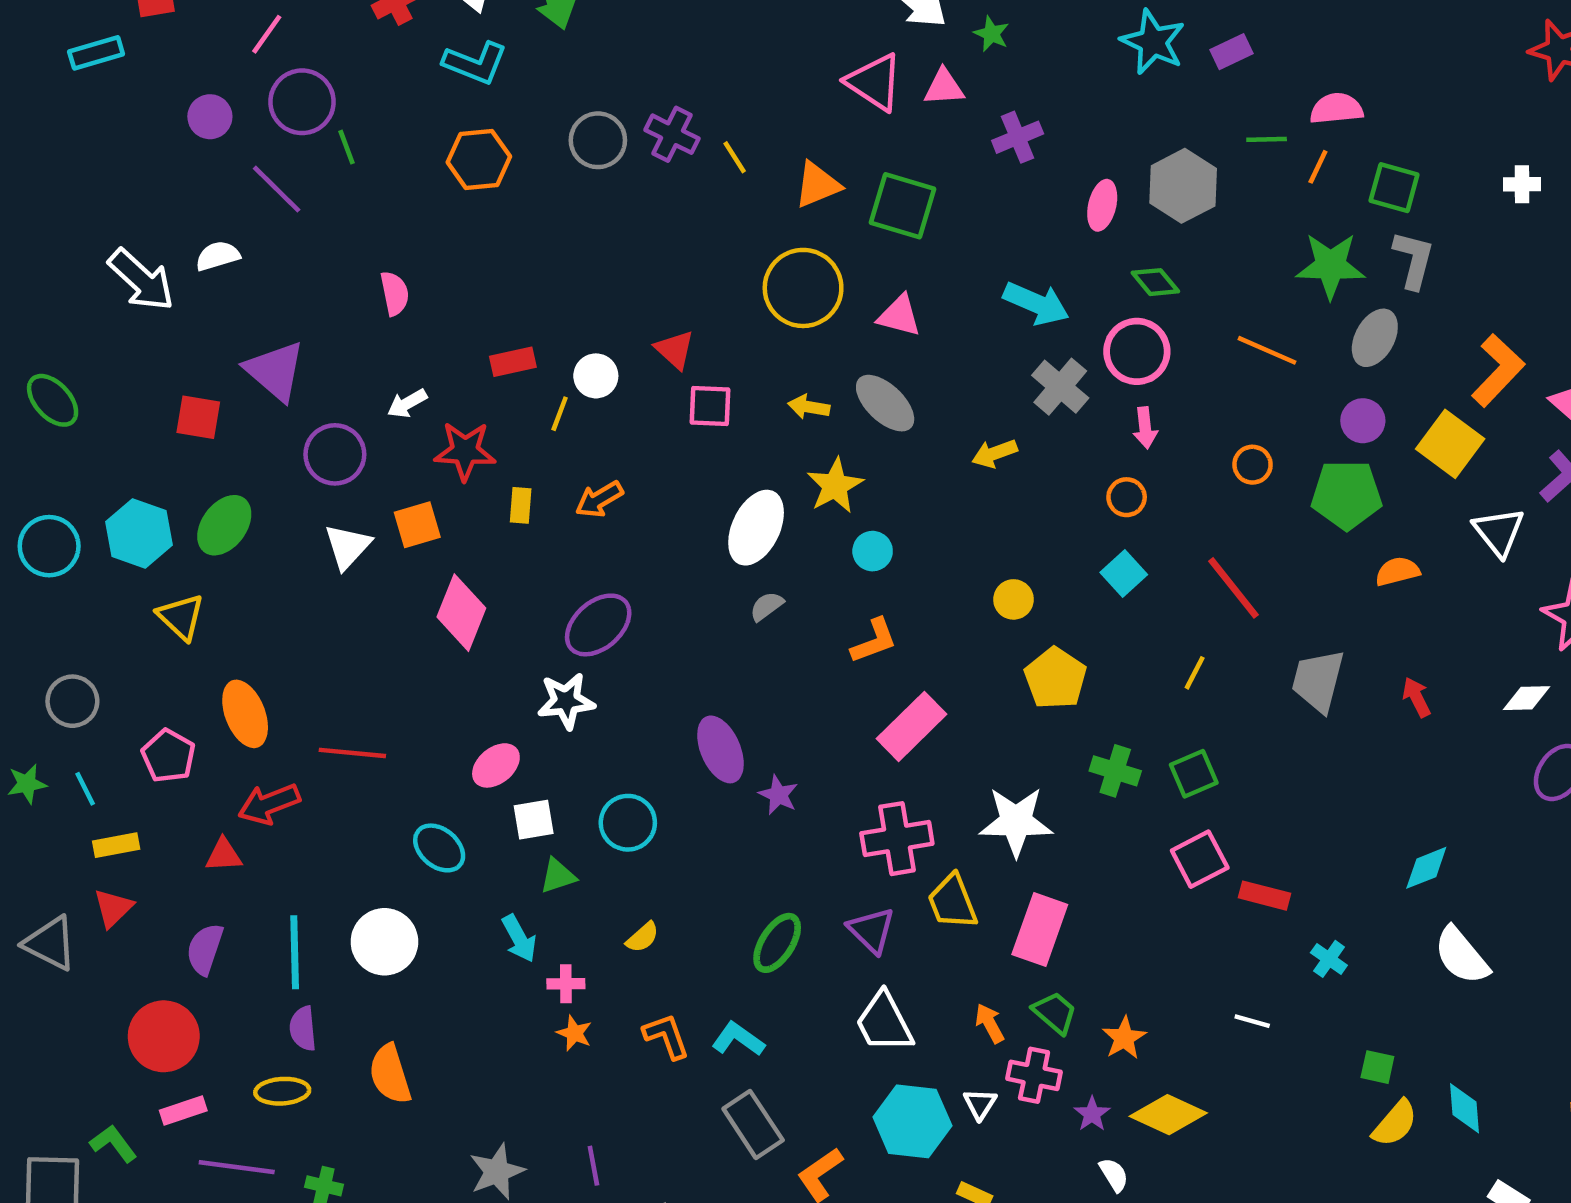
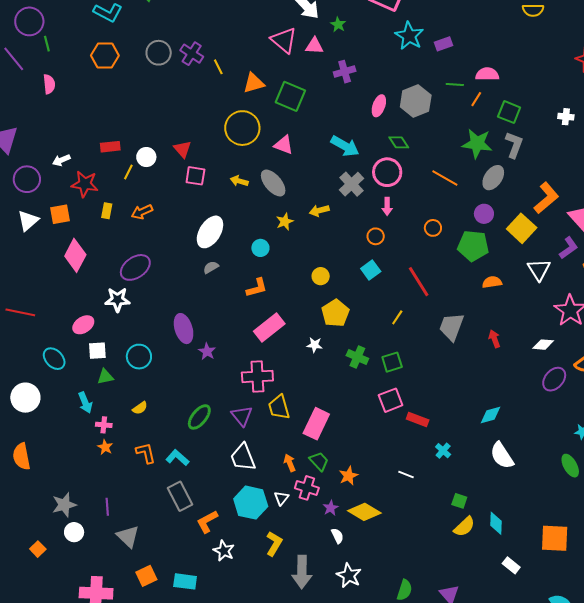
pink semicircle: (395, 293) -> (49, 84), moved
yellow star: (835, 486) -> (285, 222), moved, size x0.7
white star: (1016, 822) -> (315, 345), moved, size x0.5

